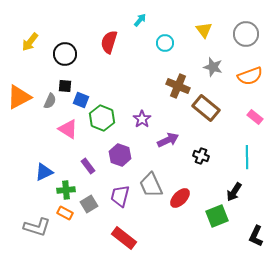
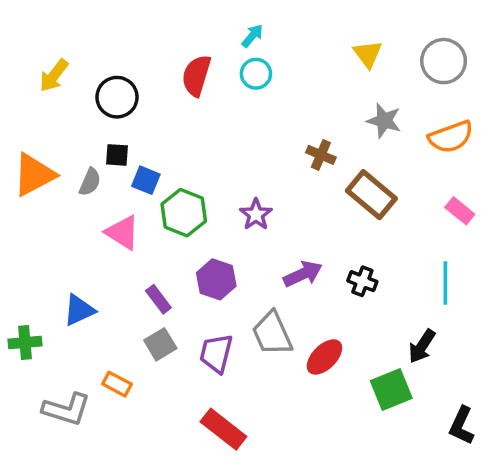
cyan circle: (165, 43) -> (256, 74), moved
brown cross: (178, 86) -> (321, 155), size x0.7
purple arrow: (168, 140) -> (303, 274), moved
green cross: (66, 190) -> (25, 343), moved
gray square: (89, 204) -> (160, 344), moved

